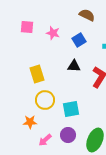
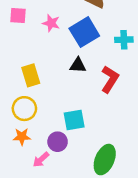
blue square: (79, 40) -> (84, 32), size x1.6
yellow circle: (45, 100) -> (24, 109), moved
purple circle: (68, 135) -> (58, 142), moved

